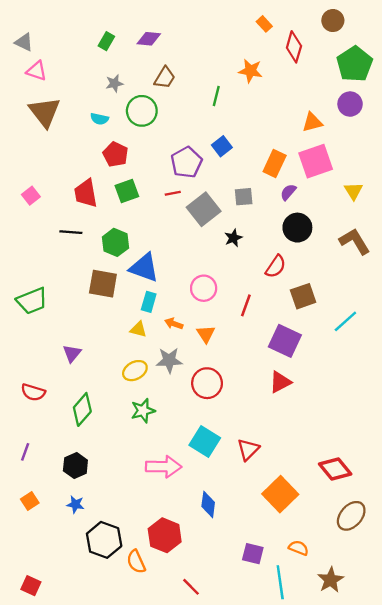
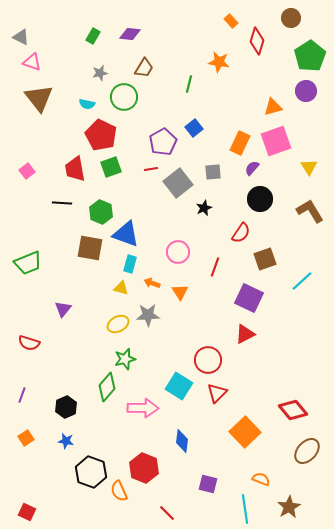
red pentagon: (115, 154) -> (101, 135), size x1.4
red circle: (207, 383) -> (208, 360), moved
green diamond: (82, 409) -> (107, 387), moved
purple square: (253, 554) -> (208, 484), moved

